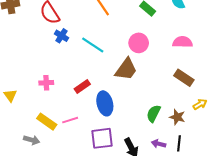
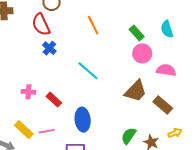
pink circle: (139, 43) -> (142, 53), moved
cyan line: (93, 45) -> (88, 71), moved
brown trapezoid: (126, 69) -> (136, 91), moved
red rectangle: (82, 87) -> (54, 100), moved, turned 70

